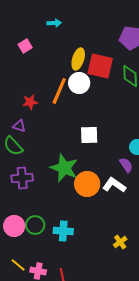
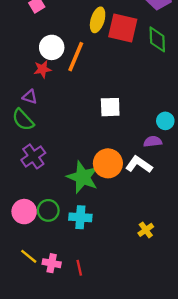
white circle: (79, 83) -> (52, 47), moved
purple semicircle: (126, 165) -> (153, 142), turned -63
green star: (64, 168) -> (83, 177), moved
purple cross: (22, 178) -> (33, 156), turned -30

